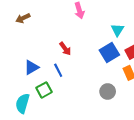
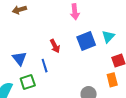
blue square: (109, 52) -> (86, 41), moved
blue triangle: (31, 67) -> (19, 58), turned -49

